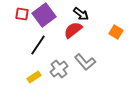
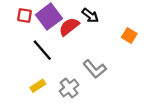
red semicircle: (73, 30) -> (69, 27), moved
black line: (38, 45) -> (42, 50), turned -75
gray cross: (59, 69) -> (69, 88), moved

